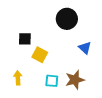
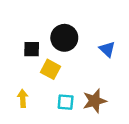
black circle: (67, 19) -> (64, 38), moved
blue triangle: (85, 48) -> (107, 49), moved

